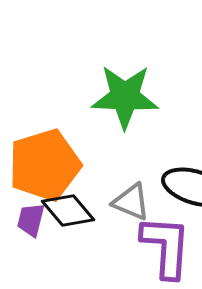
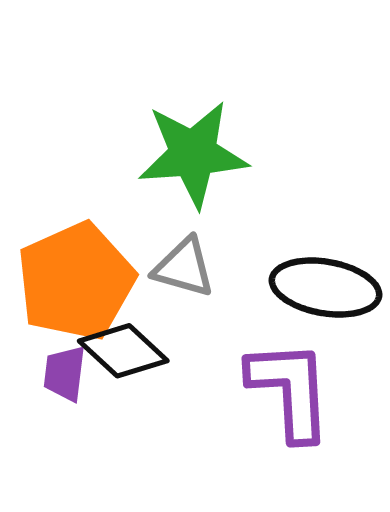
gray triangle: (131, 202) -> (184, 268), moved

